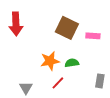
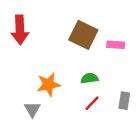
orange star: (50, 61) -> (48, 85), moved
red line: (58, 83) -> (92, 103), moved

